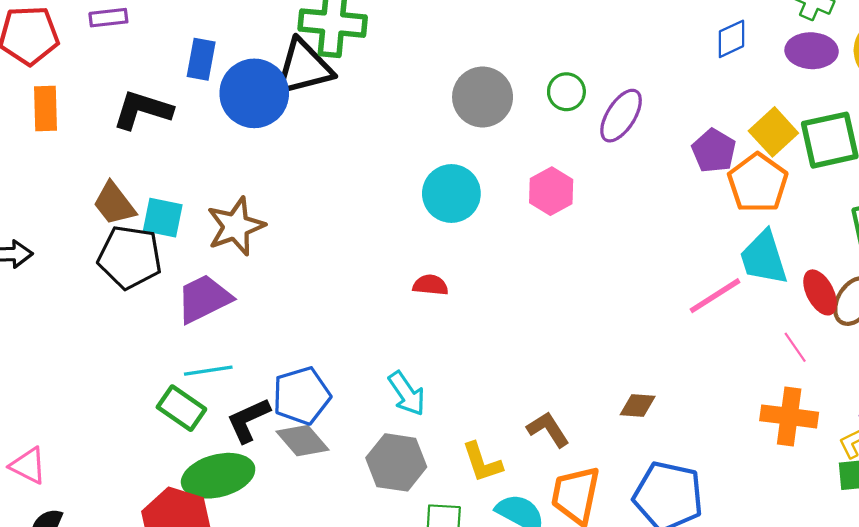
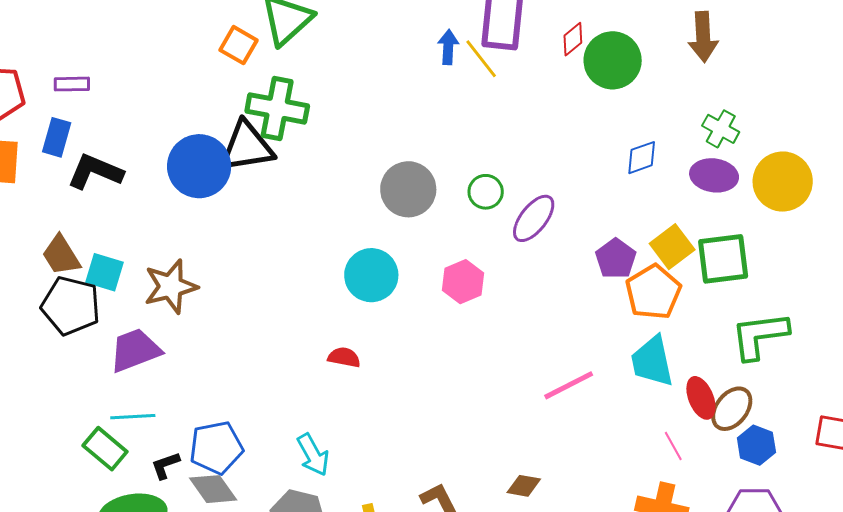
blue rectangle: (201, 59) -> (57, 137), moved
pink line: (715, 296) -> (569, 385), moved
black L-shape: (248, 420) -> (165, 465), size x0.7

